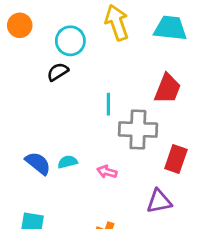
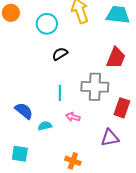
black semicircle: (58, 72) -> (60, 54), moved
cyan line: (108, 104) -> (60, 93), moved
cyan semicircle: (68, 162) -> (45, 126), moved

